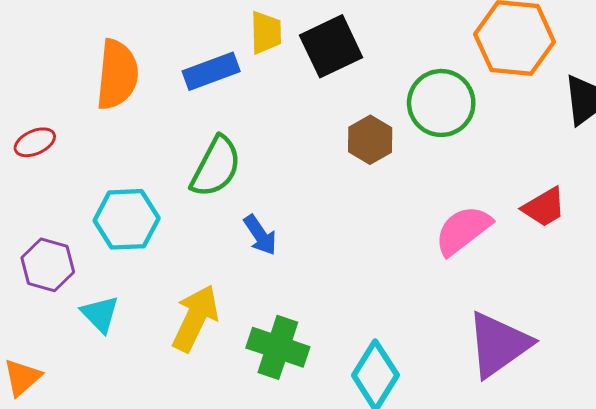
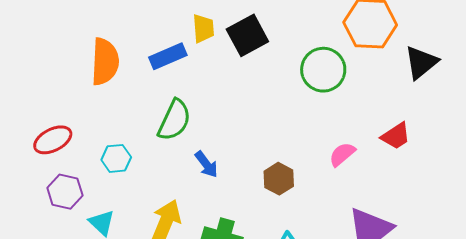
brown hexagon: (370, 140) -> (279, 179), moved
red ellipse: (35, 142) -> (53, 140), moved, size x1.4
cyan hexagon: (127, 219) -> (116, 158), size x0.7
pink semicircle: (463, 230) -> (342, 154), size x0.7

